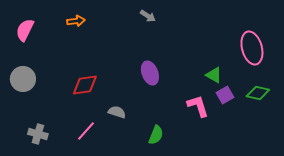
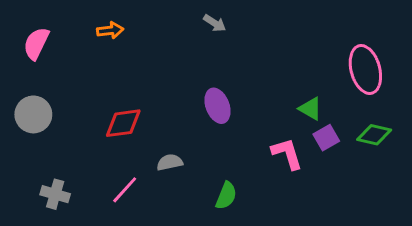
gray semicircle: (117, 112) -> (170, 162), turned -30

